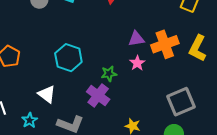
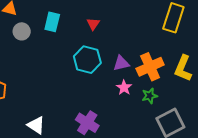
cyan hexagon: (68, 58) -> (87, 60), moved
green star: (109, 74) -> (150, 96), moved

